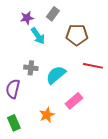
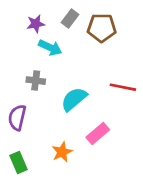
brown pentagon: (77, 35) -> (102, 28), moved
cyan arrow: (38, 36) -> (50, 48), turned -30
gray cross: (31, 68) -> (36, 81), moved

